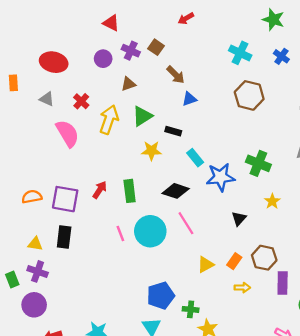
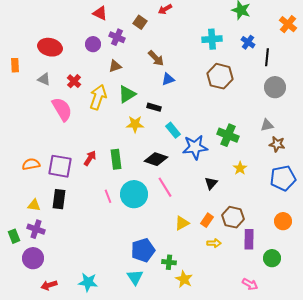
brown square: (156, 47) -> (140, 22), moved
cyan cross: (240, 53) -> (212, 39), turned -30

